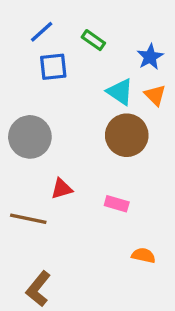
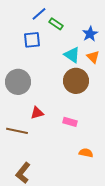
blue line: (42, 32) -> (39, 14), moved

